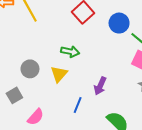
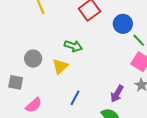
purple arrow: (100, 86) -> (117, 94), moved
gray square: (14, 95) -> (16, 82), turned 35

